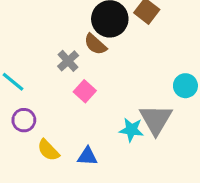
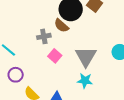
gray cross: (68, 61) -> (44, 36), turned 32
gray triangle: (156, 119) -> (86, 57), moved

